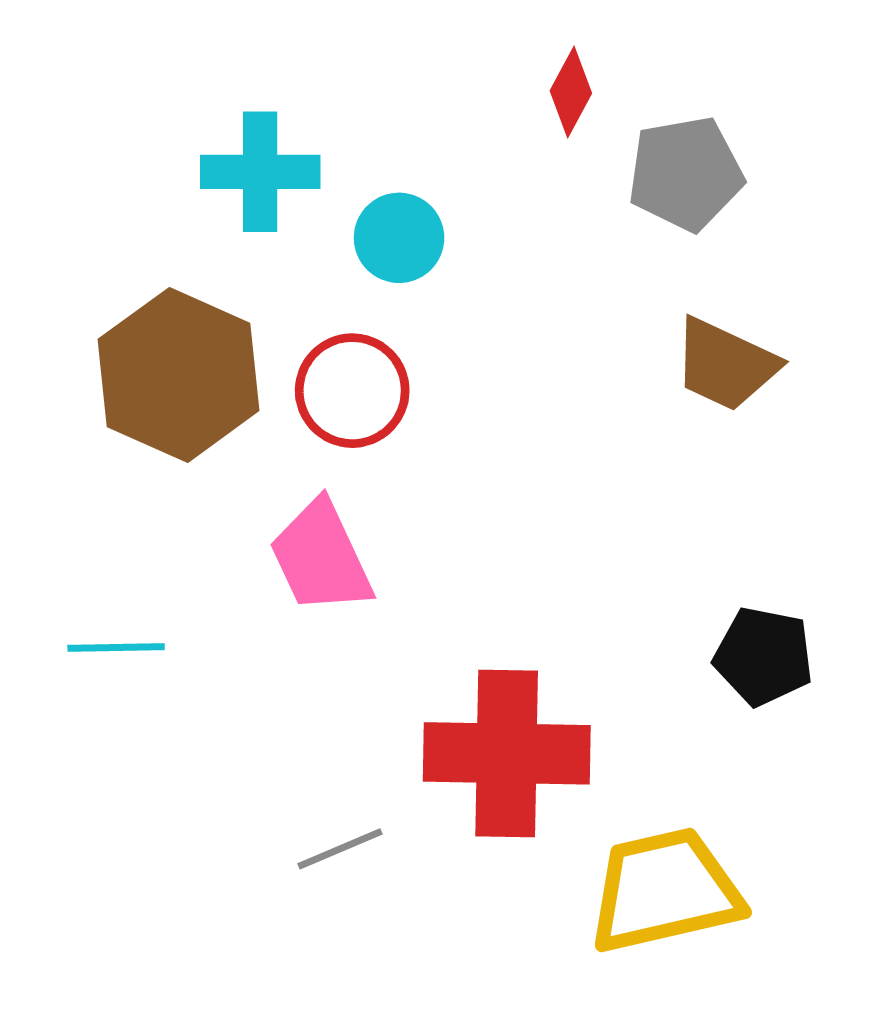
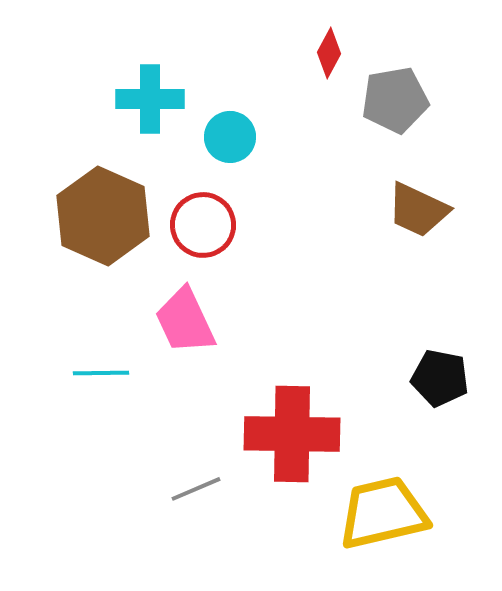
cyan line: (116, 648) -> (101, 373), moved

